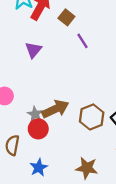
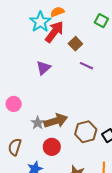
purple line: (83, 41) -> (86, 66), turned -40
red circle: (38, 129) -> (52, 147), moved

